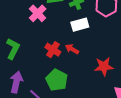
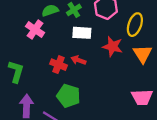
white rectangle: (80, 25) -> (82, 33), turned 30
red star: (104, 66) -> (113, 47), moved, turned 30

